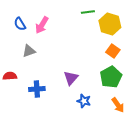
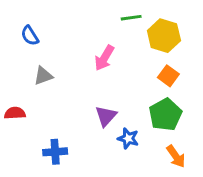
pink arrow: (42, 25) -> (104, 58), moved
blue cross: (37, 89) -> (55, 152), moved
blue star: (84, 101) -> (128, 138), moved

